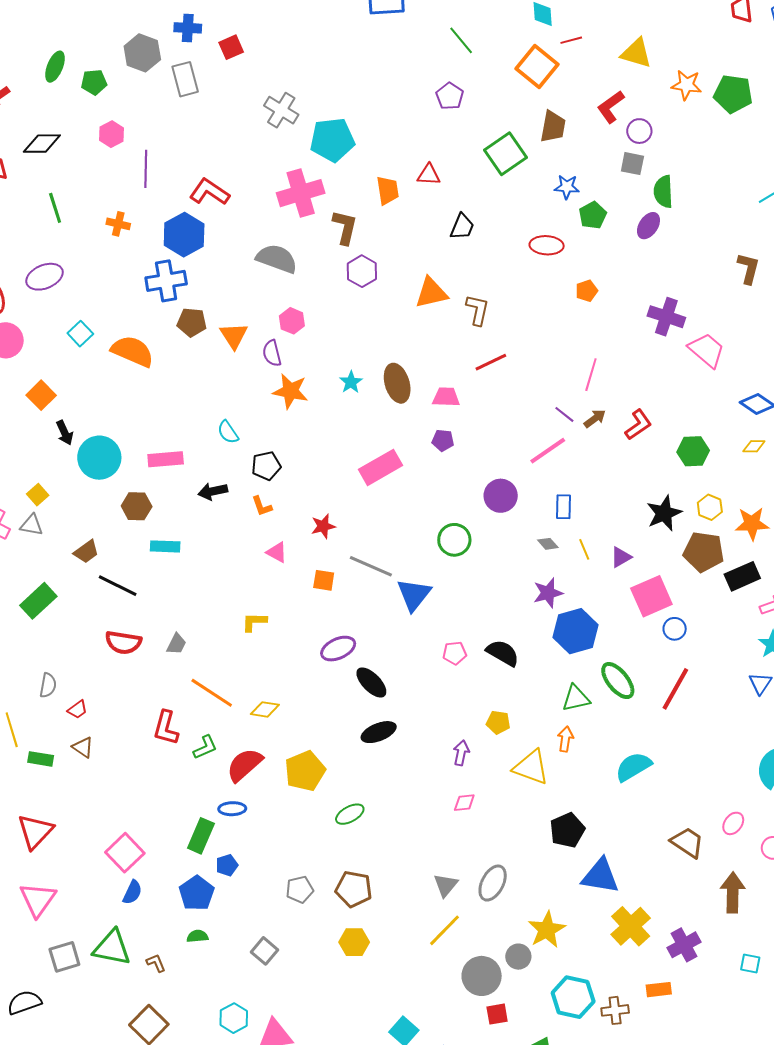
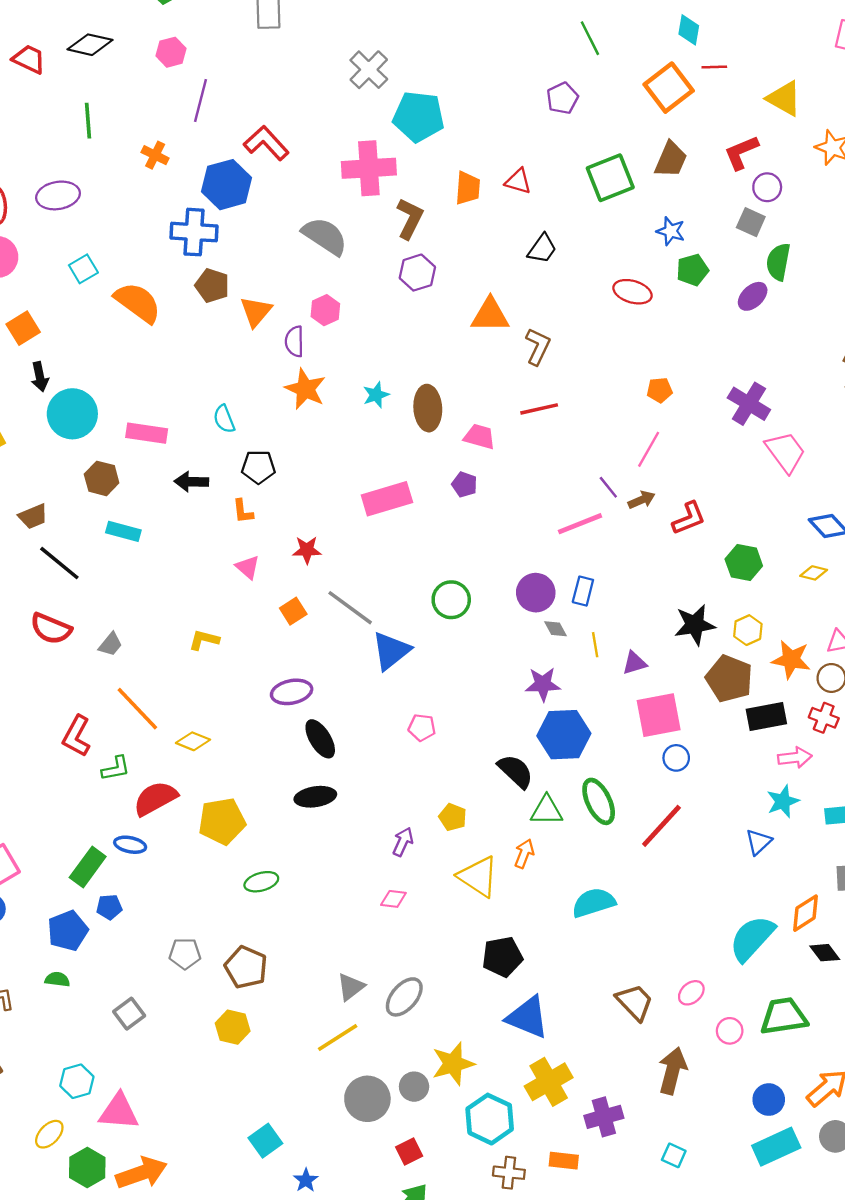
orange pentagon: (587, 291) -> (660, 390), moved
purple circle: (501, 496) -> (536, 593), moved
orange square: (324, 580) -> (293, 611), turned 35
black semicircle: (503, 653) -> (516, 771), moved
cyan hexagon: (573, 997) -> (490, 1119), moved
red square: (497, 1014) -> (409, 1152), moved, turned -30

